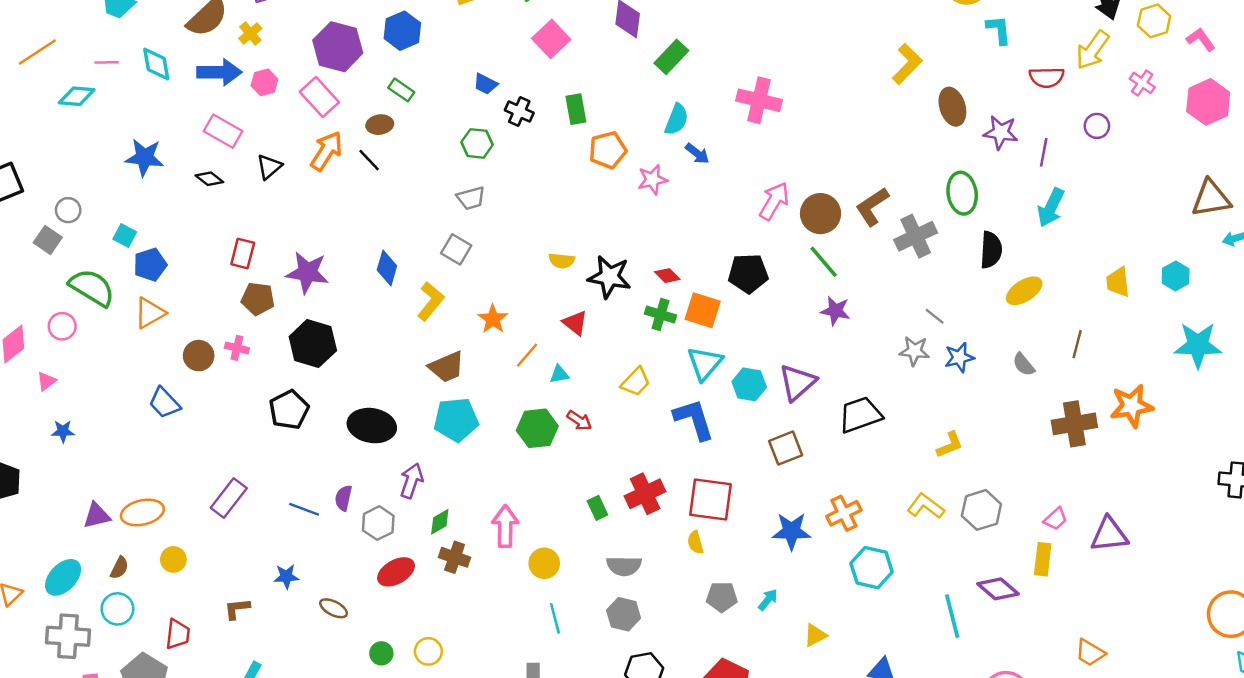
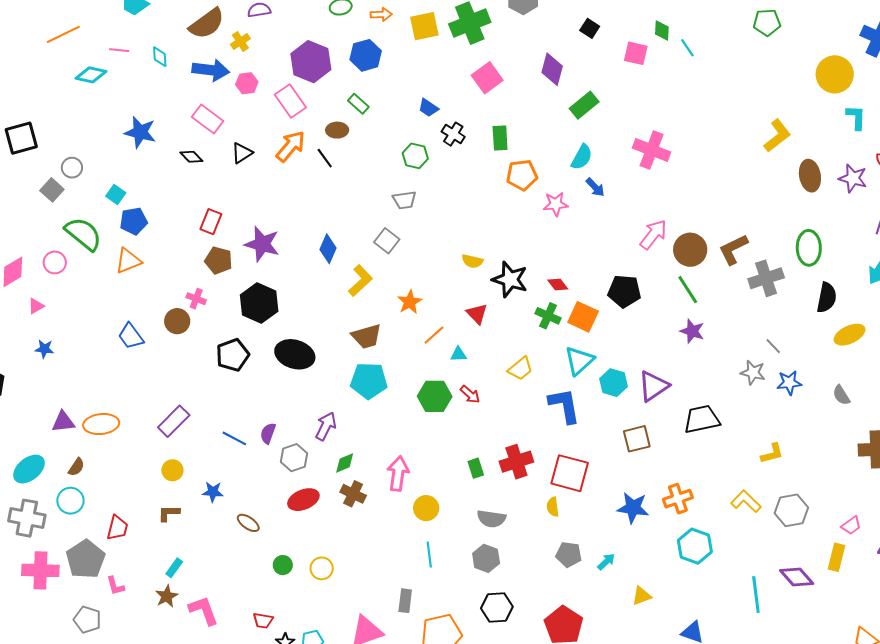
cyan diamond: (156, 64) -> (160, 57), size x0.7
purple star: (1001, 132) -> (853, 178), moved
brown circle: (199, 356) -> (177, 321), moved
black ellipse: (372, 426) -> (295, 354), moved
yellow circle: (173, 559) -> (172, 470), moved

